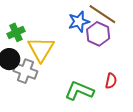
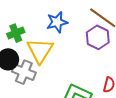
blue star: (79, 22) -> (57, 22), moved

